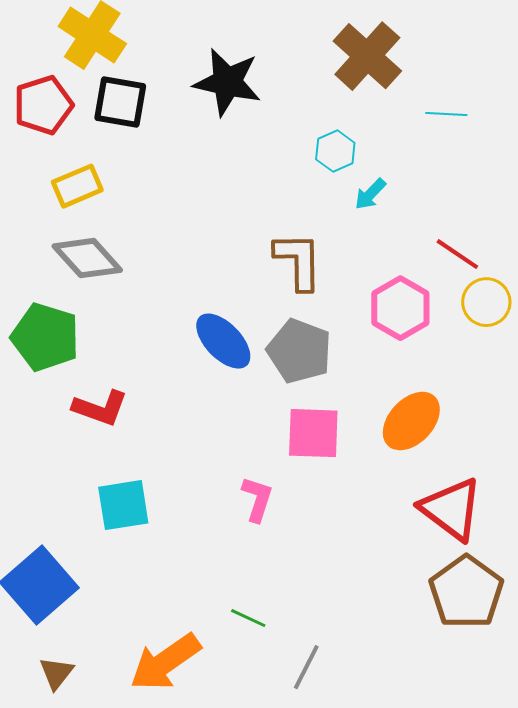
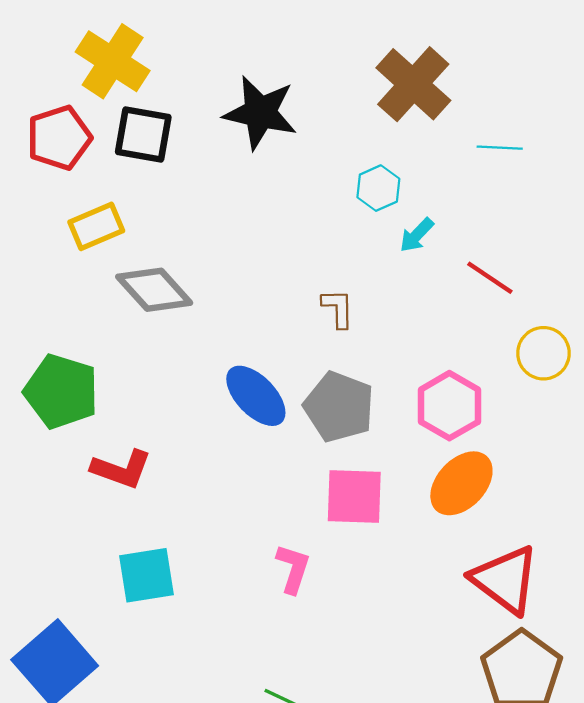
red line: (457, 254) -> (490, 278), moved
gray diamond: (87, 258) -> (154, 290), moved
brown L-shape: (298, 261) -> (338, 308), size x0.6
pink hexagon: (400, 308) -> (449, 406), moved

